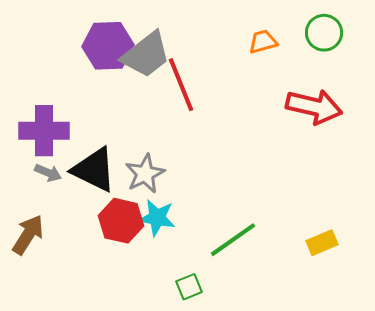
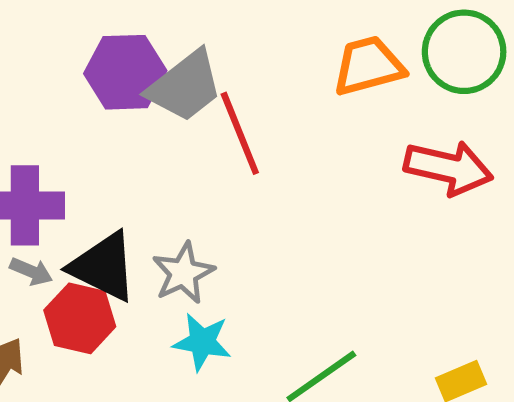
green circle: (324, 33) -> (464, 52), size x1.4
orange trapezoid: (263, 42) -> (368, 66), size x1.6
red hexagon: (121, 221) -> (80, 318), moved

